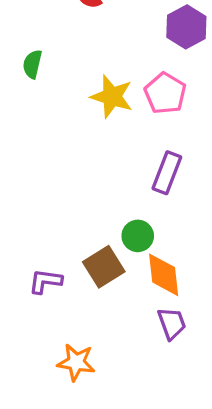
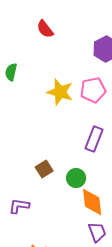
pink pentagon: (165, 93) -> (93, 90), turned 30
brown square: (104, 267) -> (44, 169), moved, size x0.7

